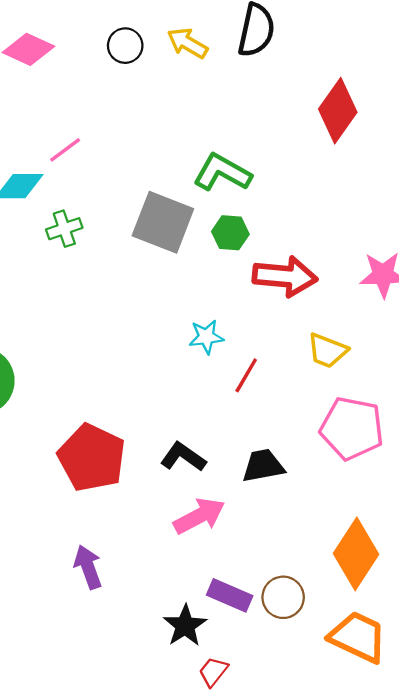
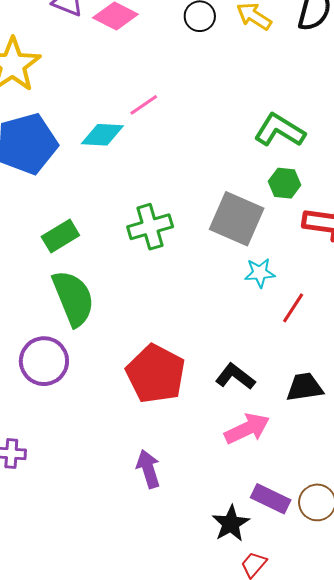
gray square: (163, 222) -> (237, 219), moved
green cross: (64, 229) -> (150, 227), moved, size x1.4

